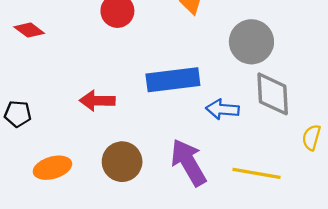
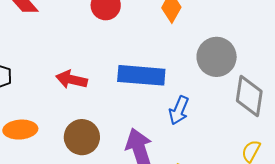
gray diamond: (273, 94) -> (249, 96), moved
blue arrow: (223, 109) -> (179, 110), turned -84

